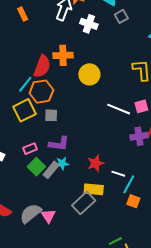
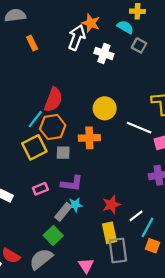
gray square: (121, 16) -> (139, 45), turned -32
orange cross: (63, 55) -> (89, 138), moved
white line: (119, 109) -> (139, 128), moved
green square: (36, 167) -> (53, 236), moved
white line: (118, 174) -> (136, 216), turned -56
yellow rectangle: (94, 189) -> (109, 233), turned 72
gray rectangle: (84, 203) -> (118, 250), moved, turned -55
pink triangle: (48, 216) -> (86, 266), moved

